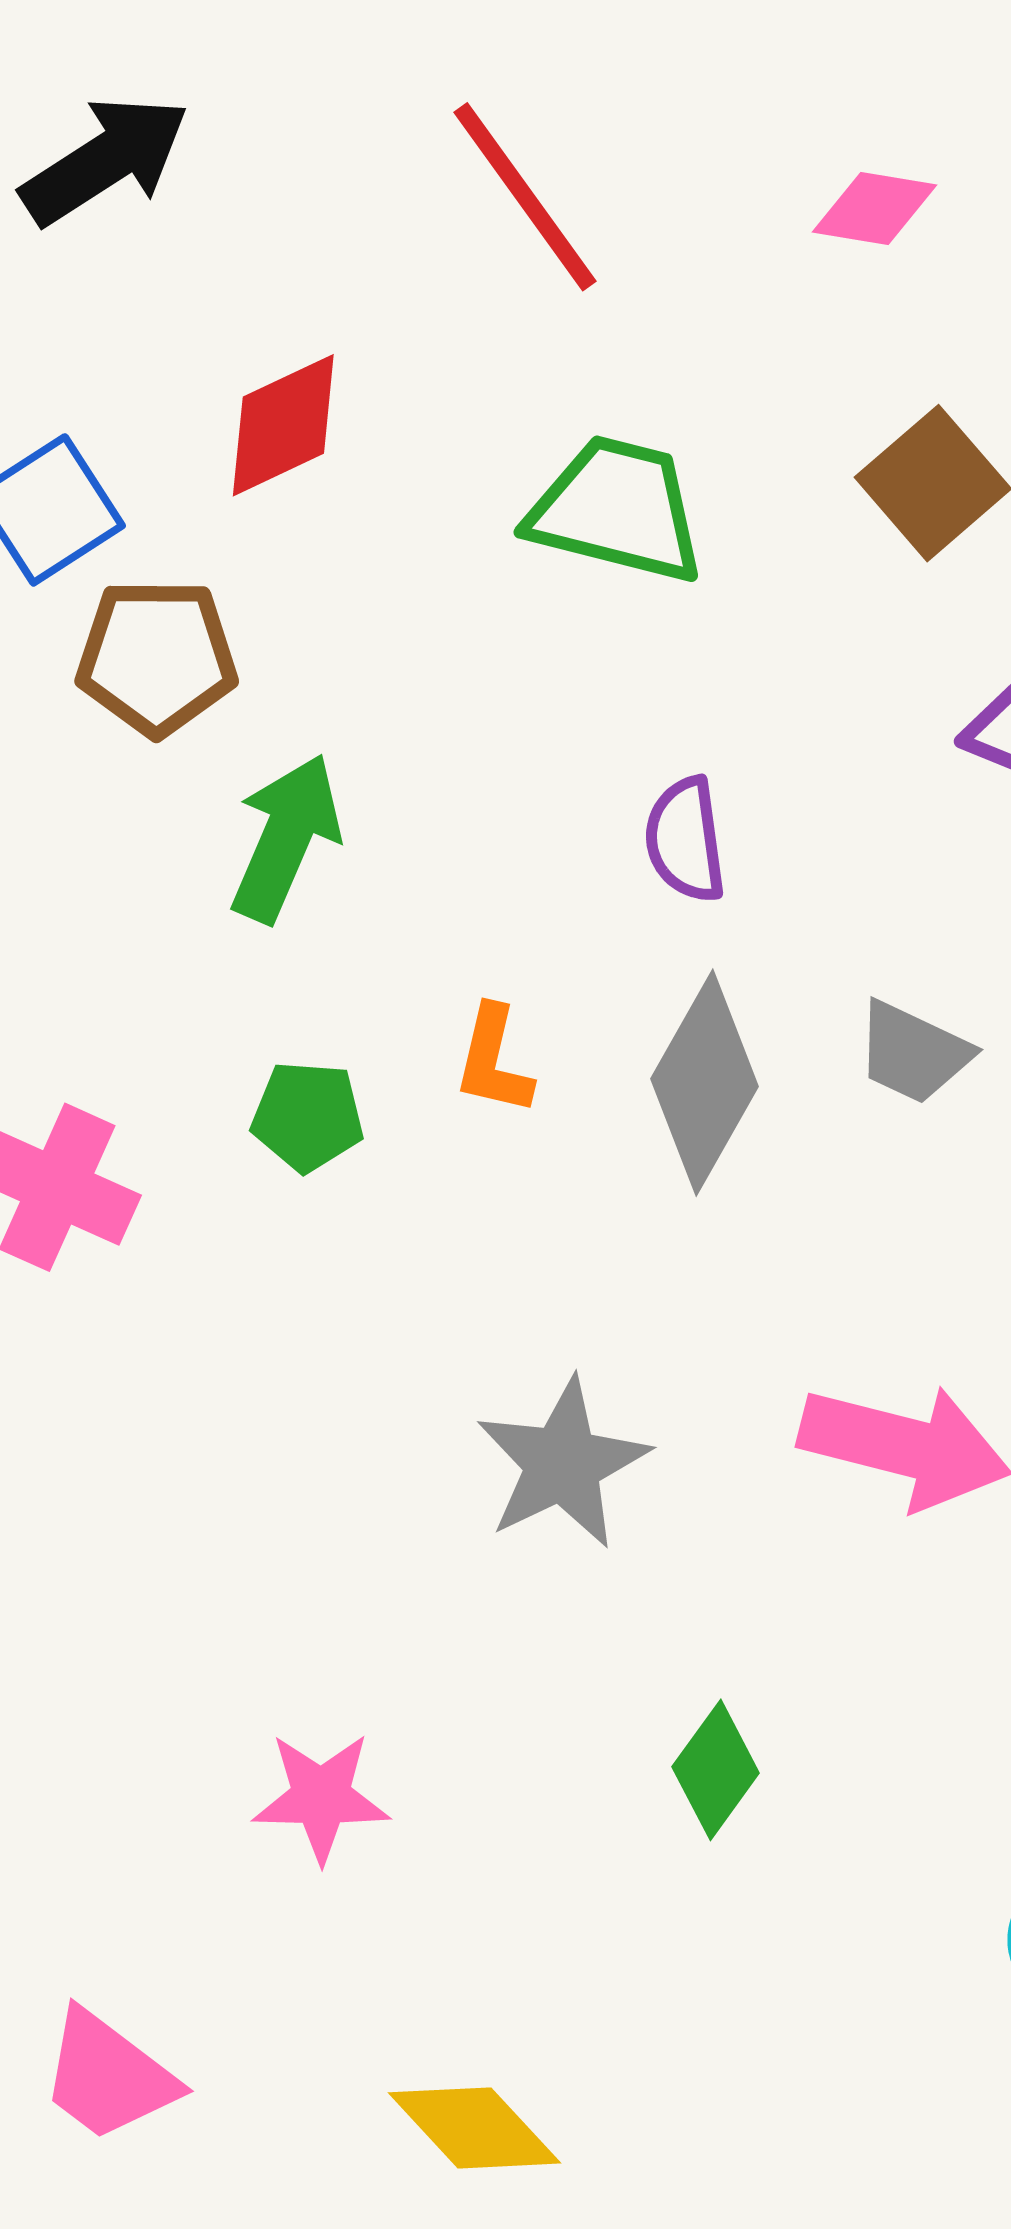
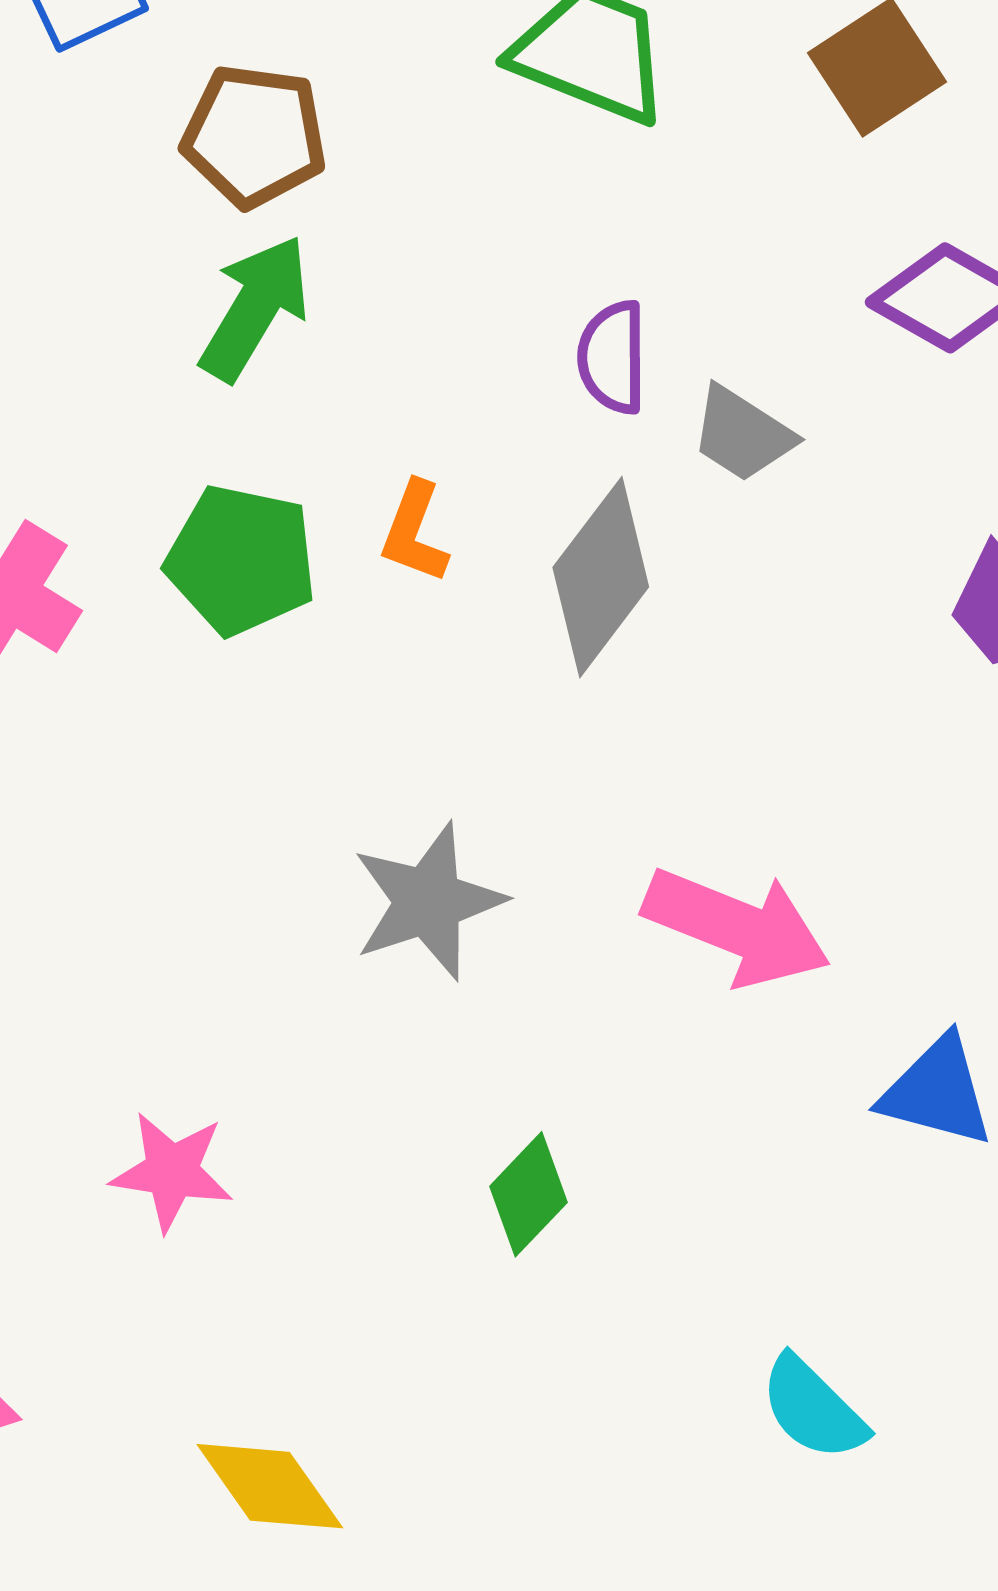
brown pentagon: (157, 657) -> (254, 136), moved
gray trapezoid: (913, 1053) -> (742, 434), moved
green pentagon: (308, 1116) -> (241, 560), size x1.5

